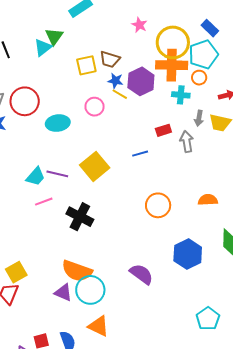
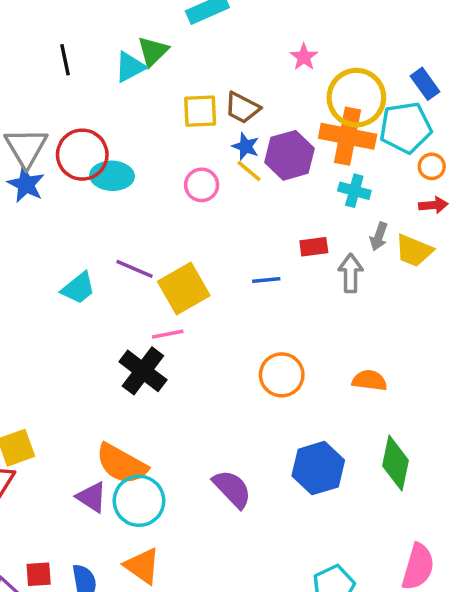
orange circle: (199, 78) -> (432, 166), moved
cyan ellipse: (58, 123) -> (112, 176), moved
purple line: (57, 174) -> (135, 269), moved
pink line: (44, 202) -> (168, 334), moved

